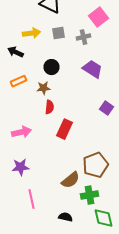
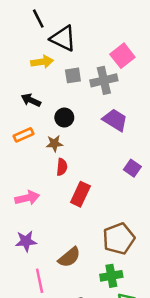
yellow arrow: (32, 33) -> (42, 62), moved
gray cross: (84, 37) -> (104, 80), size x1.5
black arrow: (16, 52) -> (31, 100), moved
brown semicircle: (70, 180) -> (69, 257), moved

